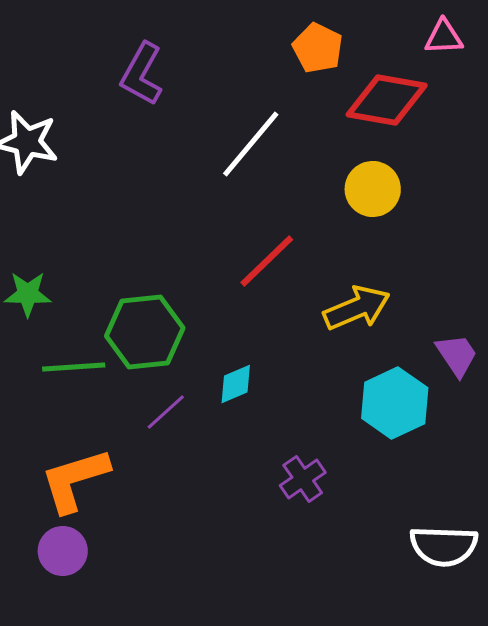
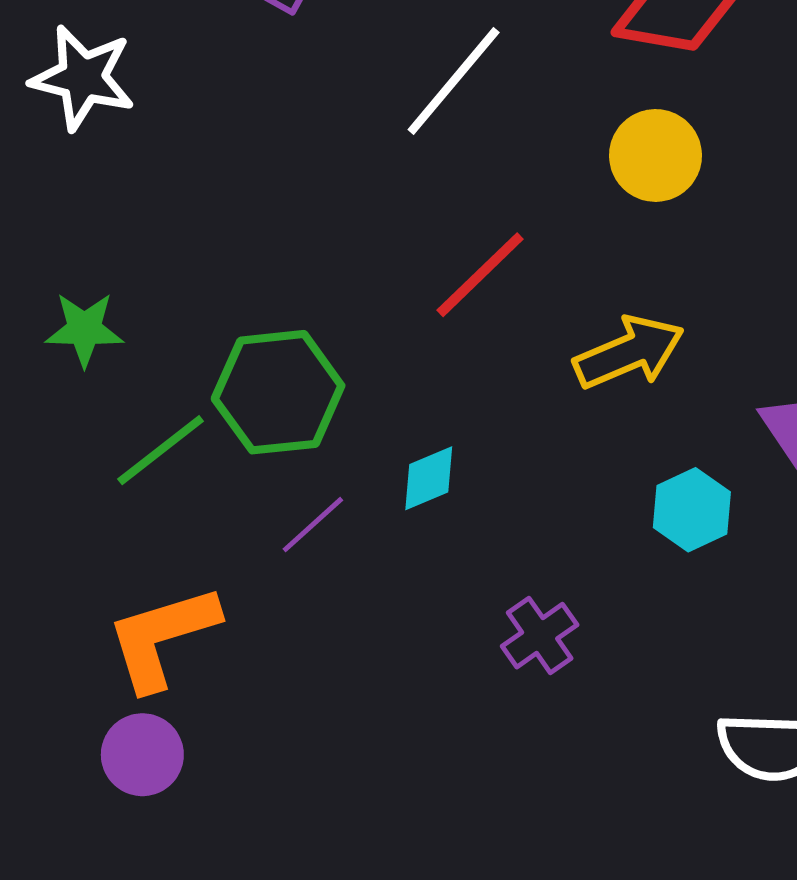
green line: (74, 367) -> (161, 450), turned -34
cyan hexagon: (395, 403) -> (692, 510), size x0.7

